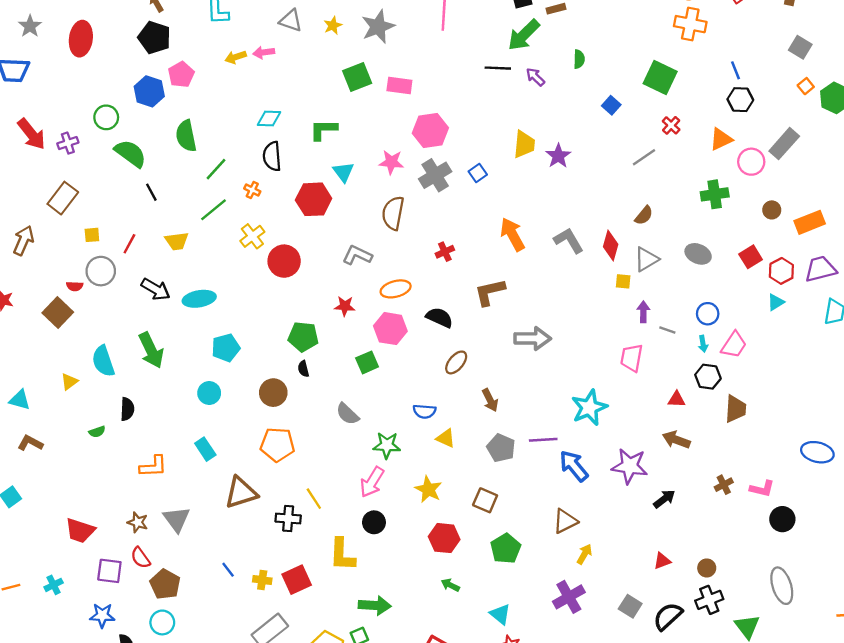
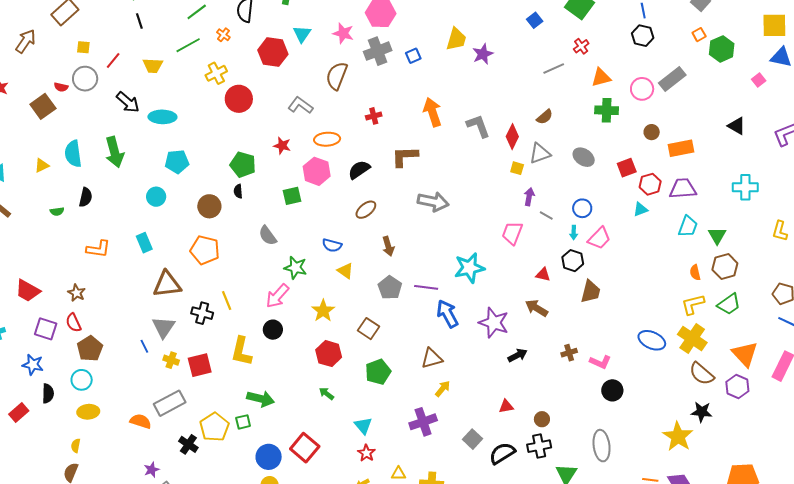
orange triangle: (721, 139) -> (601, 78), moved
black semicircle: (439, 317) -> (359, 170), turned -70
gray triangle: (177, 519) -> (164, 327), moved

